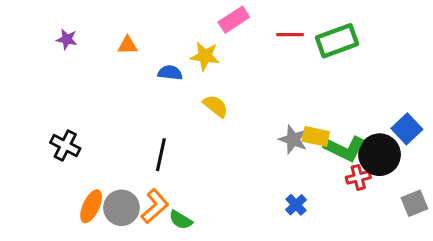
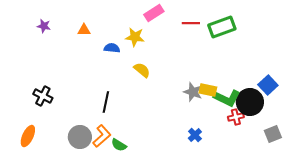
orange ellipse: (91, 206) -> (28, 136), moved

